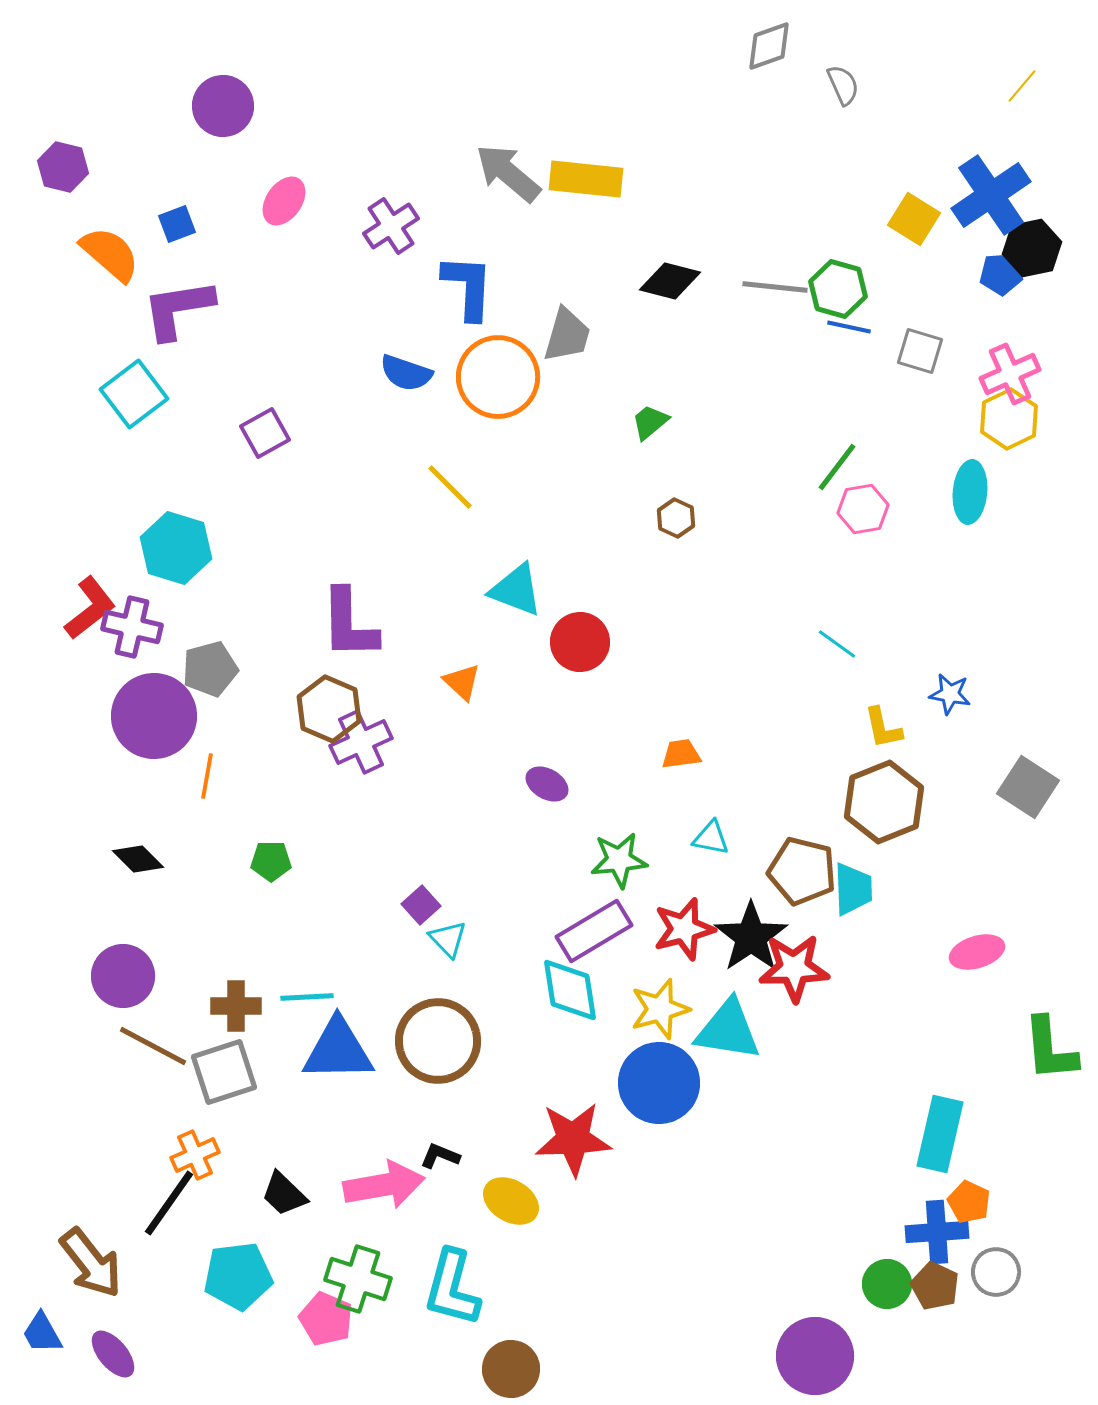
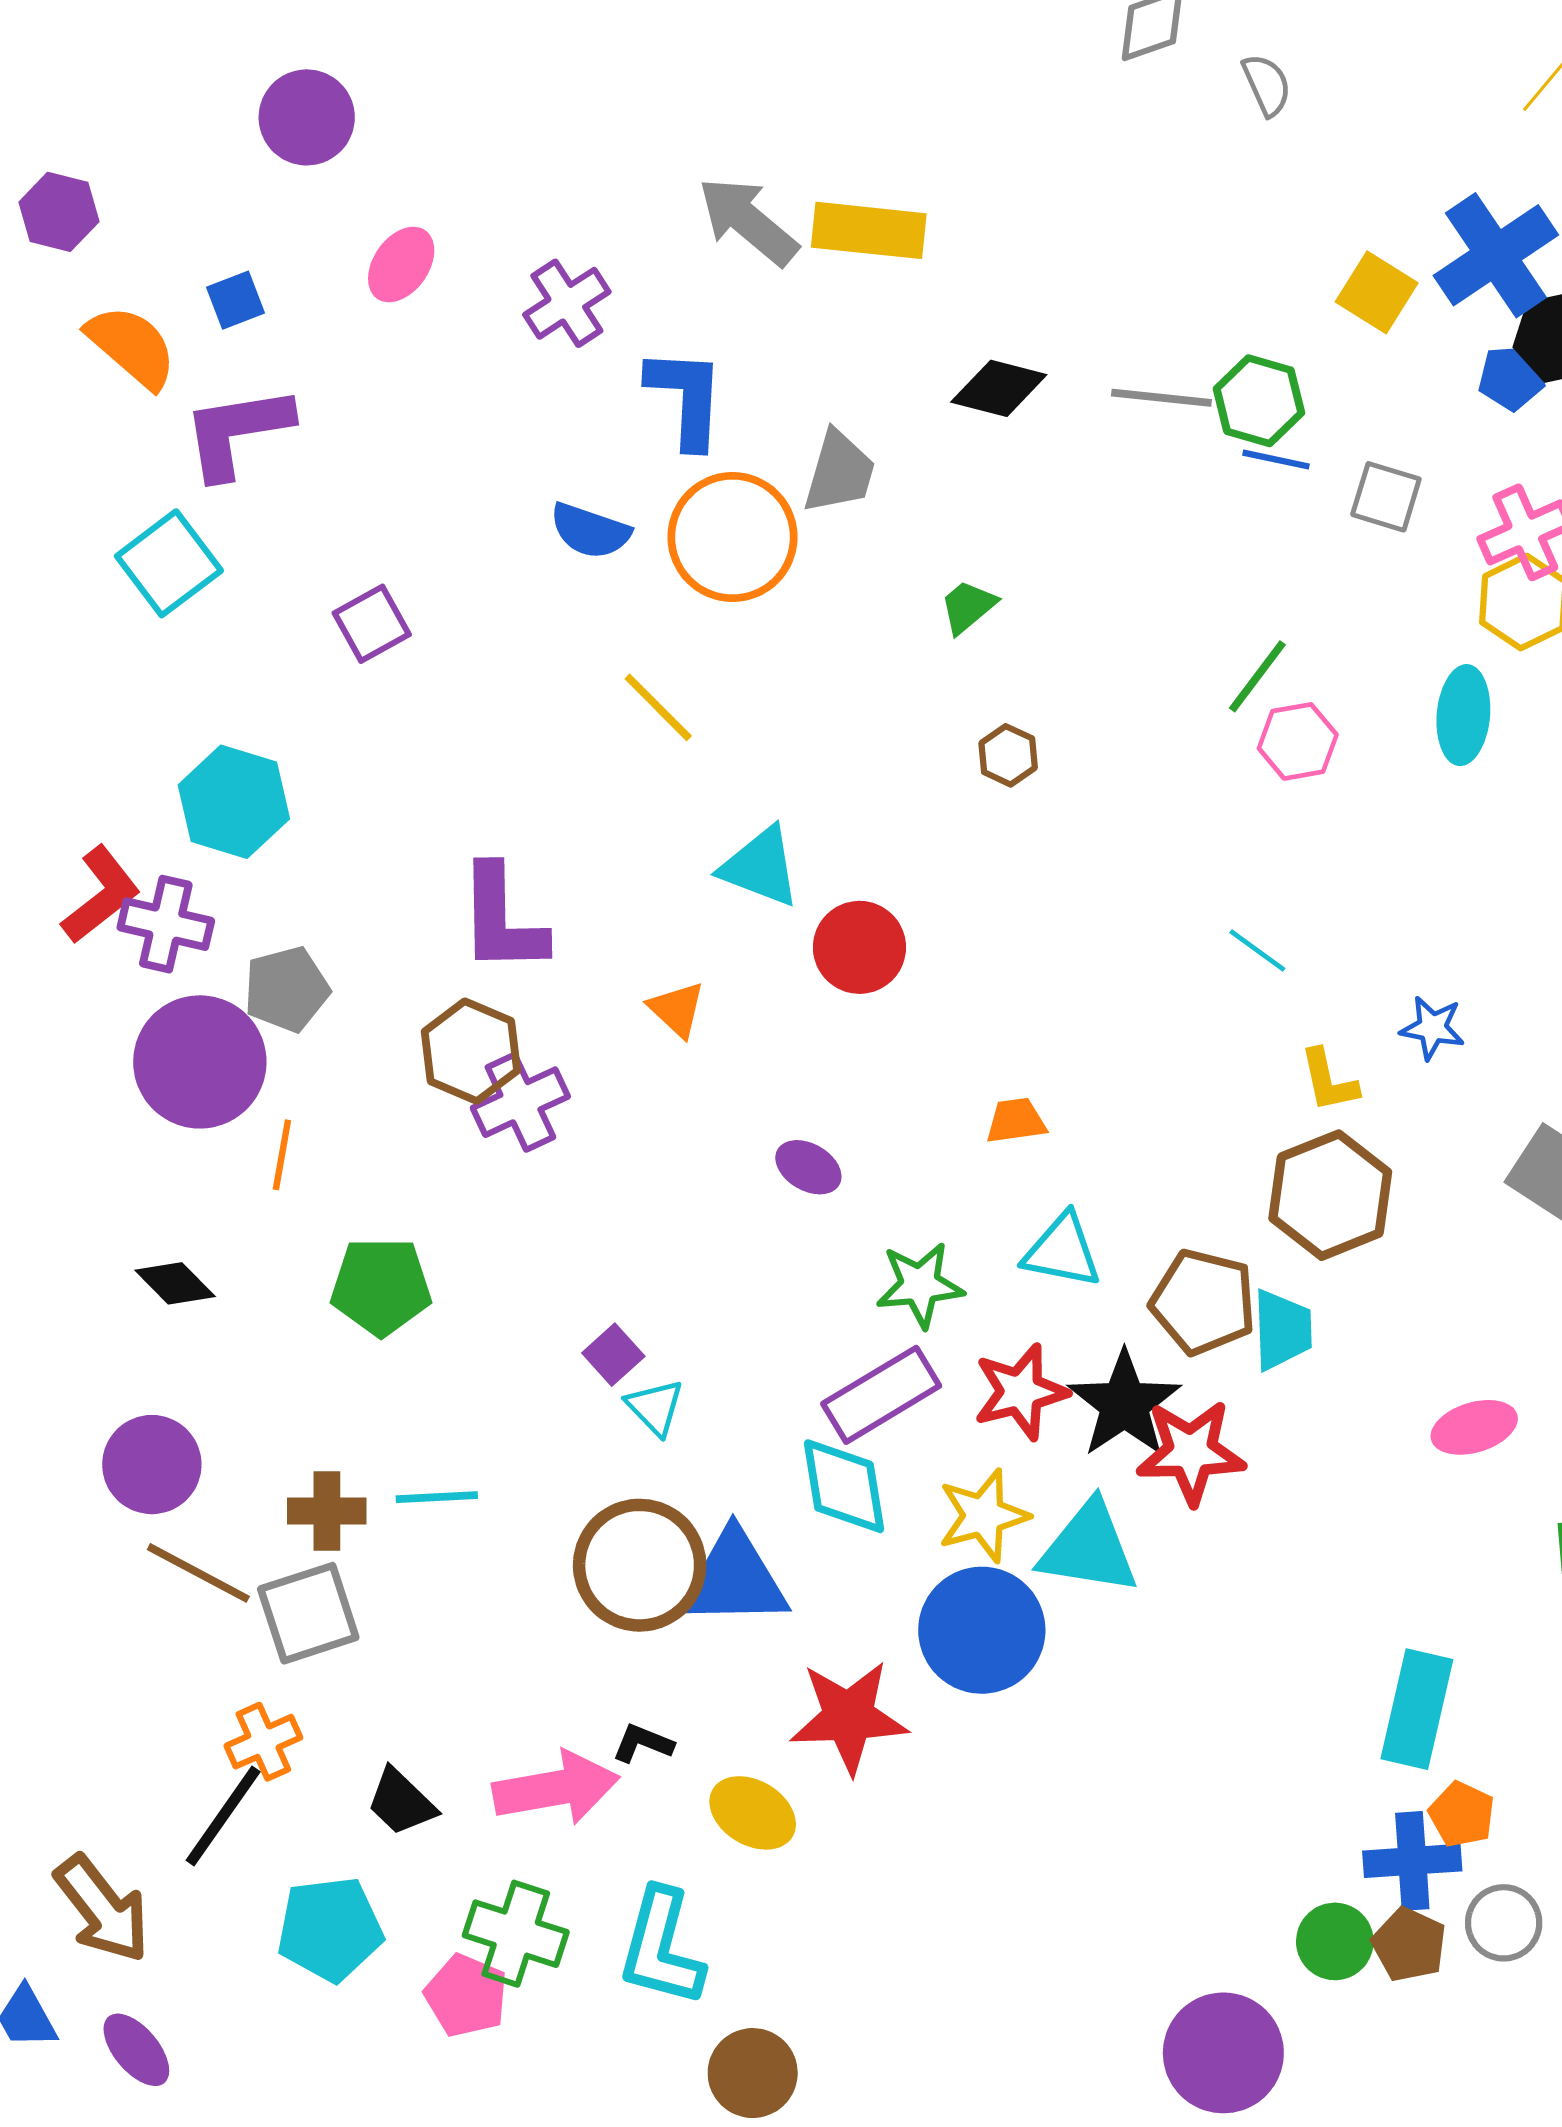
cyan triangle: (711, 838) -> (1062, 1251), size x1.4
green pentagon: (271, 861) -> (381, 1286), size x1.6
blue triangle: (338, 1050) -> (734, 1579), moved

